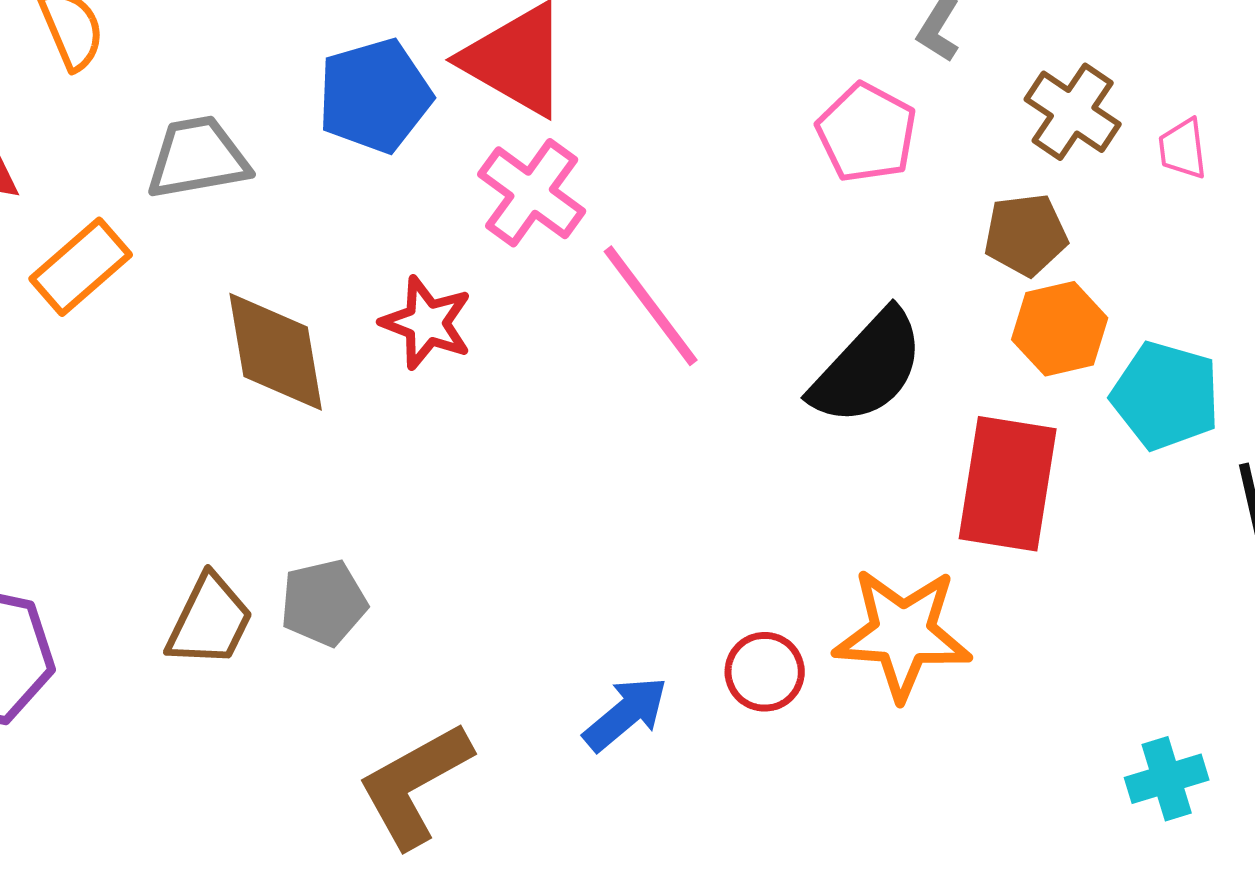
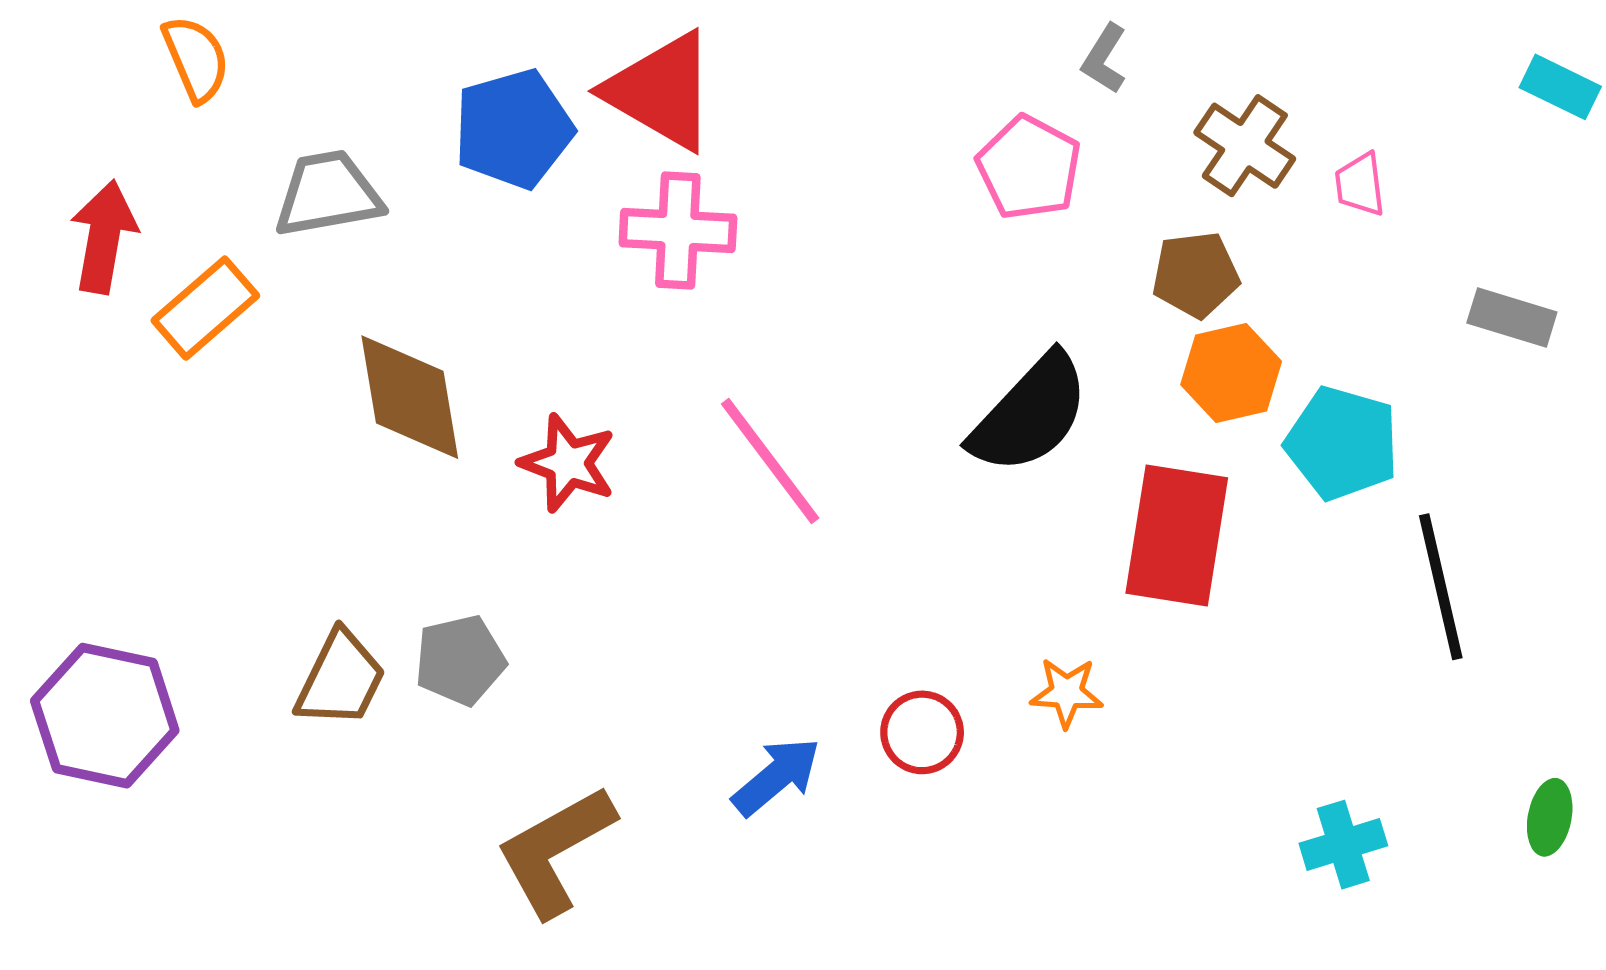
pink cross: (532, 193) -> (678, 231), turned -33
pink line: (651, 306) -> (770, 461), moved
red star: (427, 323) -> (568, 463), moved
orange star: (903, 634) -> (1067, 693), size x0.5

